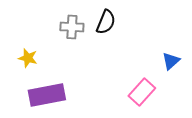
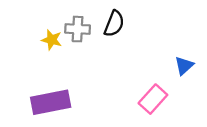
yellow star: (28, 58) -> (52, 40), moved

